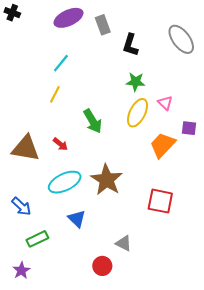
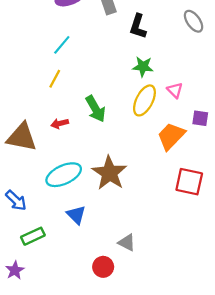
gray ellipse: (181, 39) -> (194, 21), size x0.7
red arrow: (60, 144) -> (60, 123), moved, turned 126
red square: (160, 201) -> (189, 182), moved

